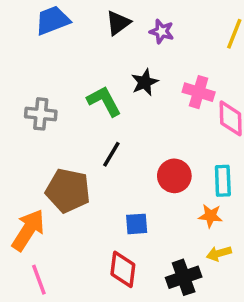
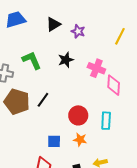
green L-shape: (104, 101) -> (32, 60), moved
brown pentagon: (68, 190) -> (17, 102), moved
orange star: (210, 216) -> (80, 140), moved

